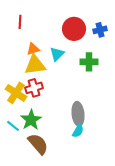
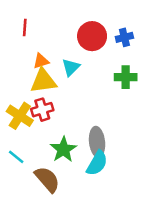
green cross: (89, 62) -> (126, 77), moved
green star: (31, 120) -> (63, 149), moved
cyan semicircle: (78, 131) -> (97, 163), size x1.5

